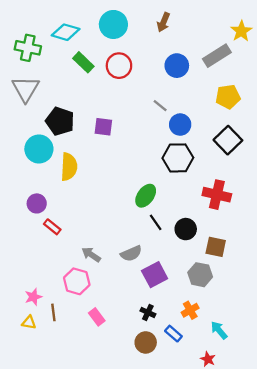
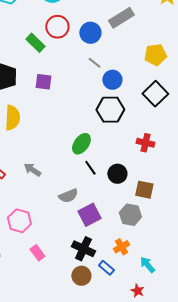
gray rectangle: (217, 56) -> (121, 18), moved
green rectangle: (83, 62) -> (35, 43), moved
blue circle: (177, 66) -> (90, 33), moved
red cross: (217, 195) -> (145, 143), size x0.7
gray arrow: (91, 255) -> (32, 170), moved
black cross: (148, 312) -> (83, 249), size x1.6

